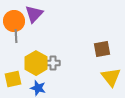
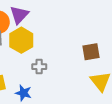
yellow hexagon: (36, 63) -> (21, 40), moved

